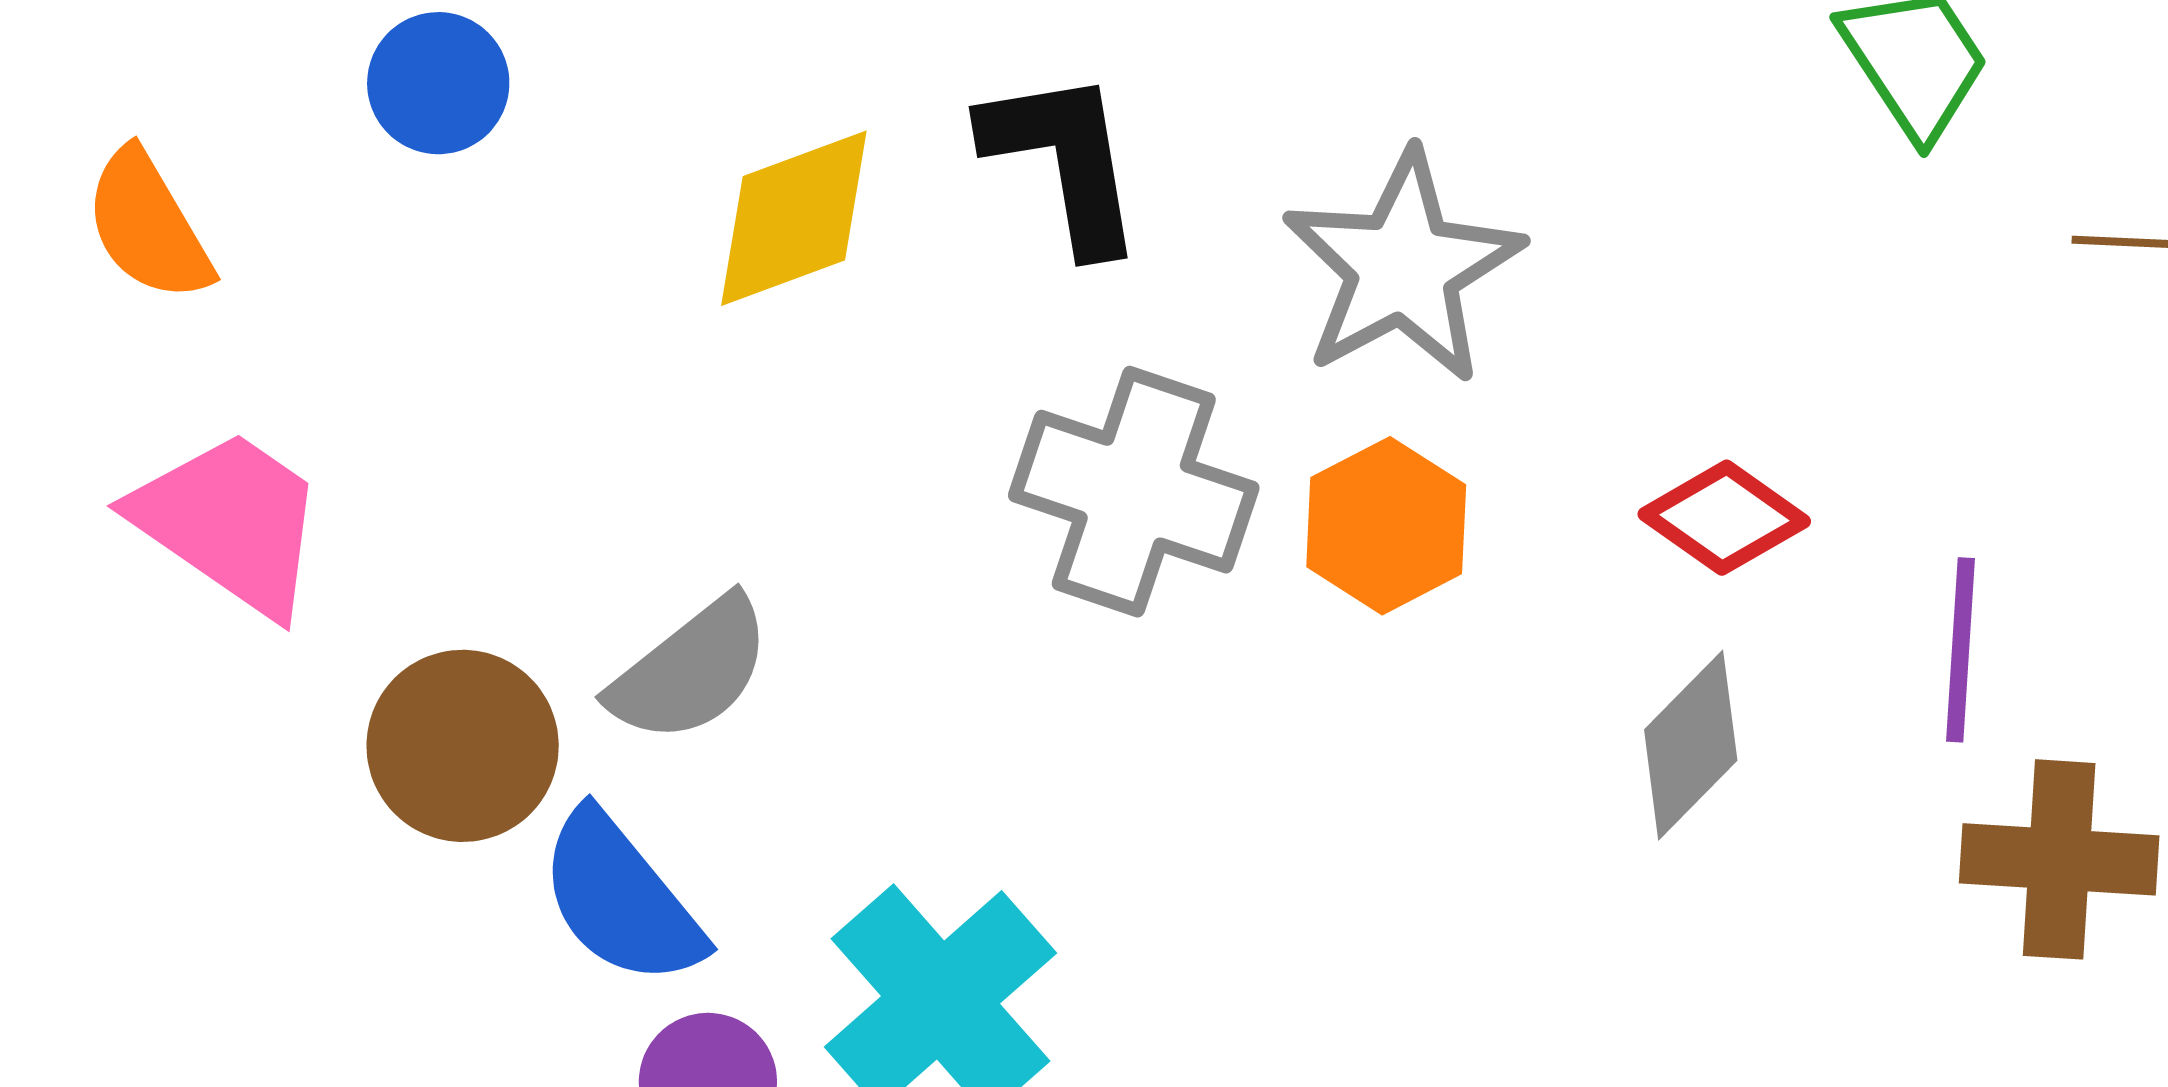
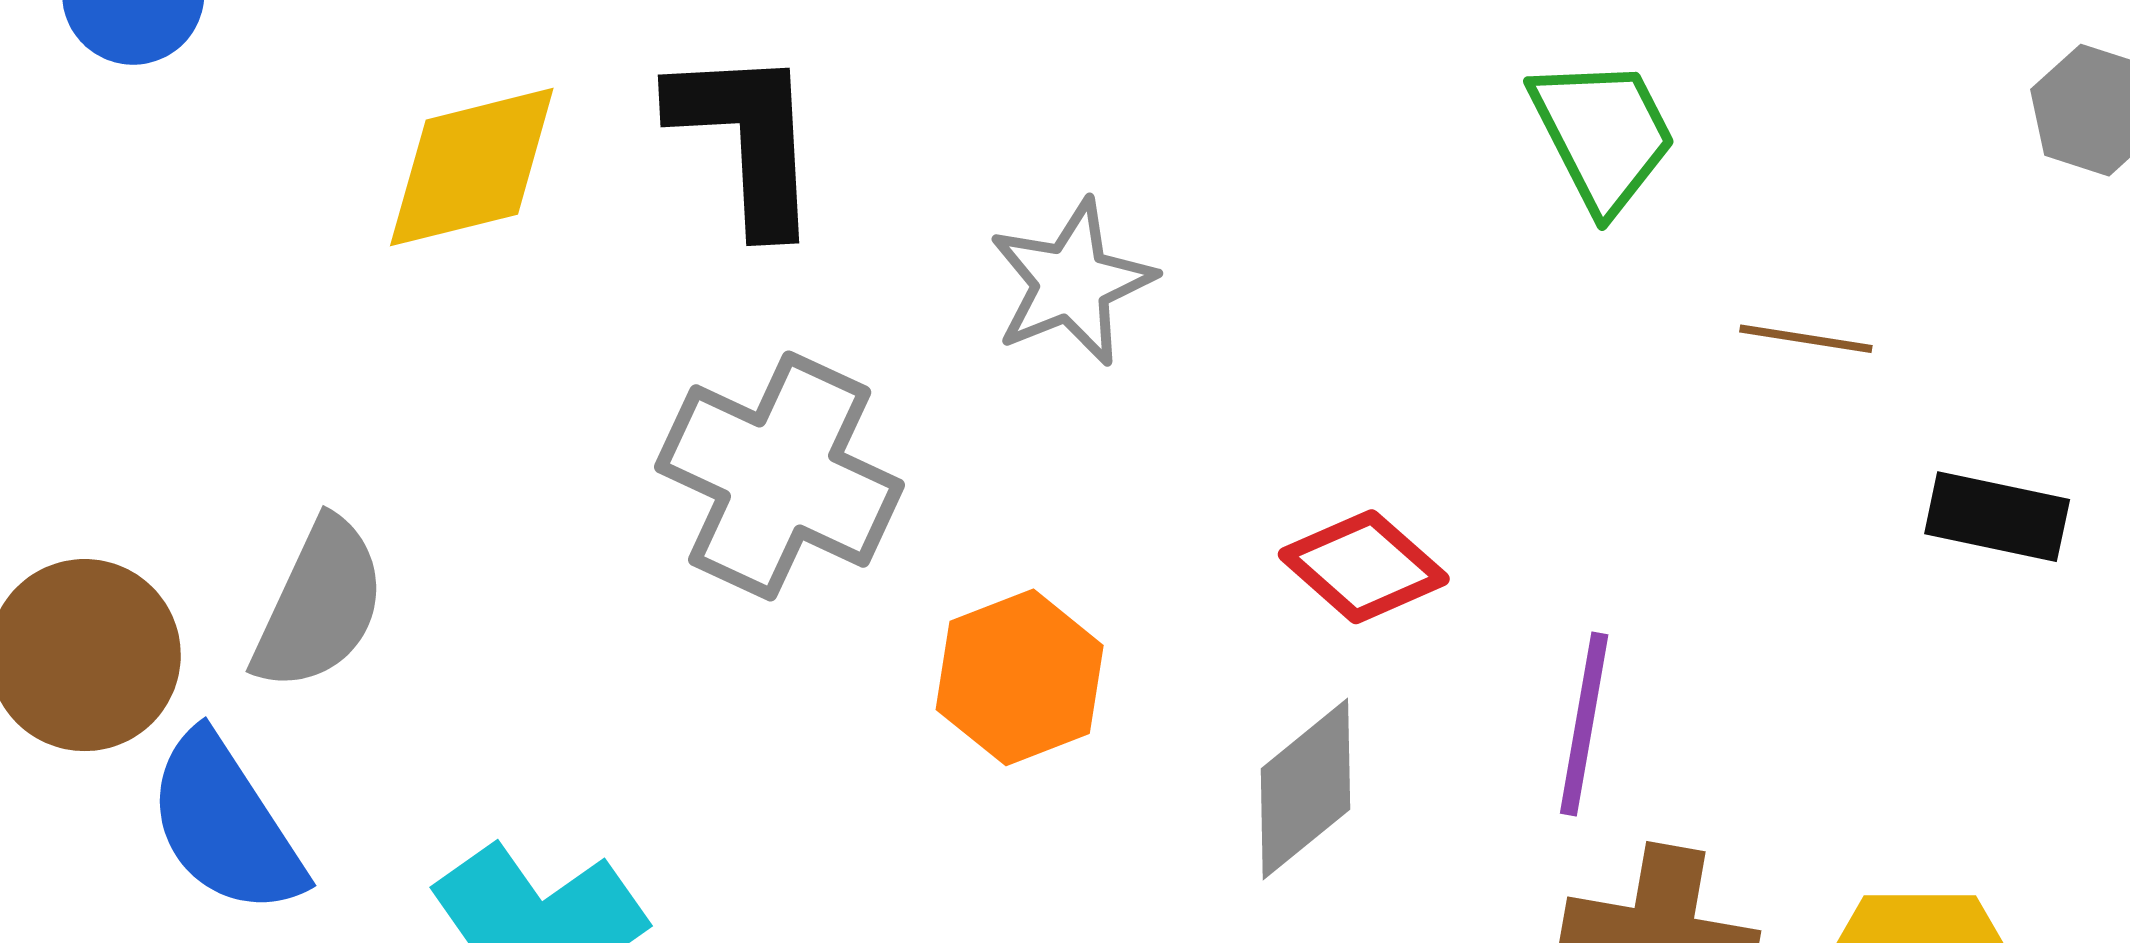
gray star: (1403, 267) -> (1072, 283), size x0.7
orange hexagon: (1386, 526) -> (1020, 677), moved
gray semicircle: (691, 670) -> (319, 605), turned -33

